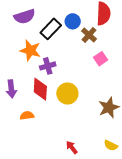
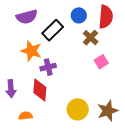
blue circle: (73, 21) -> (79, 15), moved
yellow circle: (67, 93) -> (78, 109), moved

